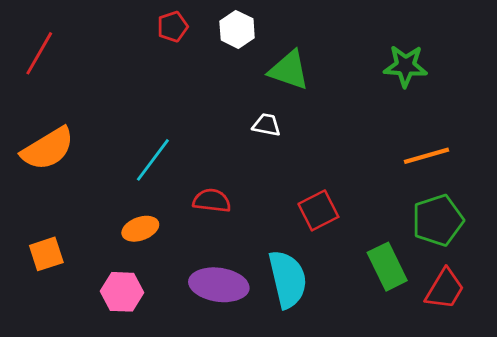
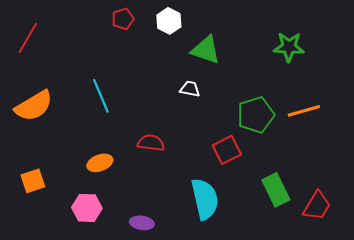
cyan line: (153, 160) -> (101, 96), moved, turned -60
green pentagon: (438, 220) -> (256, 115), moved
purple ellipse: (219, 285) -> (142, 223), moved, size x0.6

